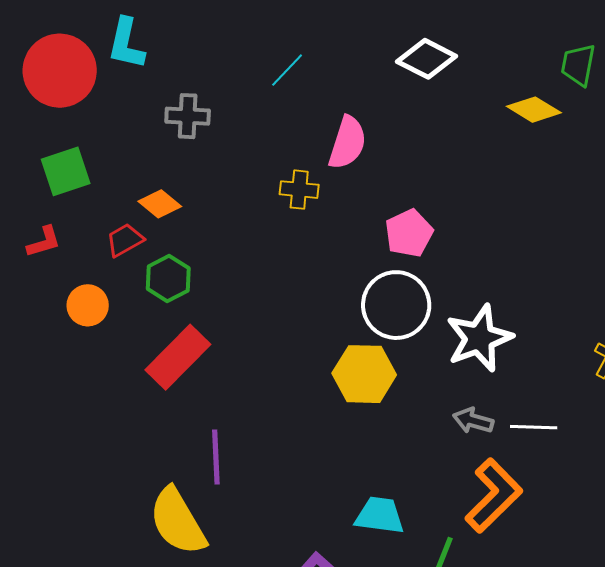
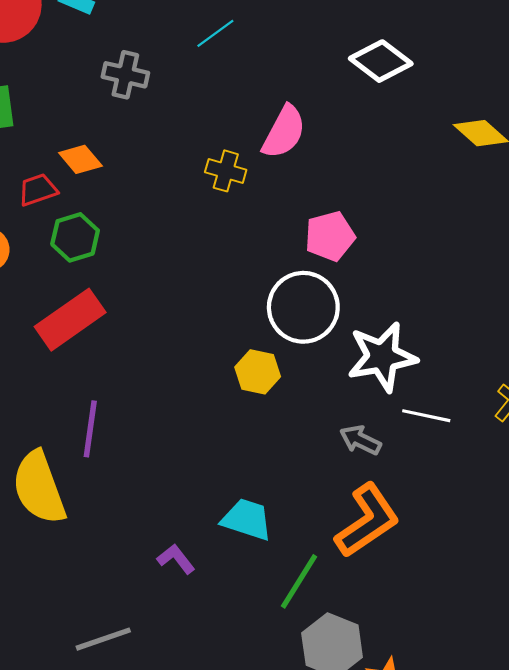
cyan line: (287, 70) -> (215, 33), moved
yellow hexagon: (364, 374) -> (258, 372), size x0.7
white line: (534, 427) -> (426, 416), moved

